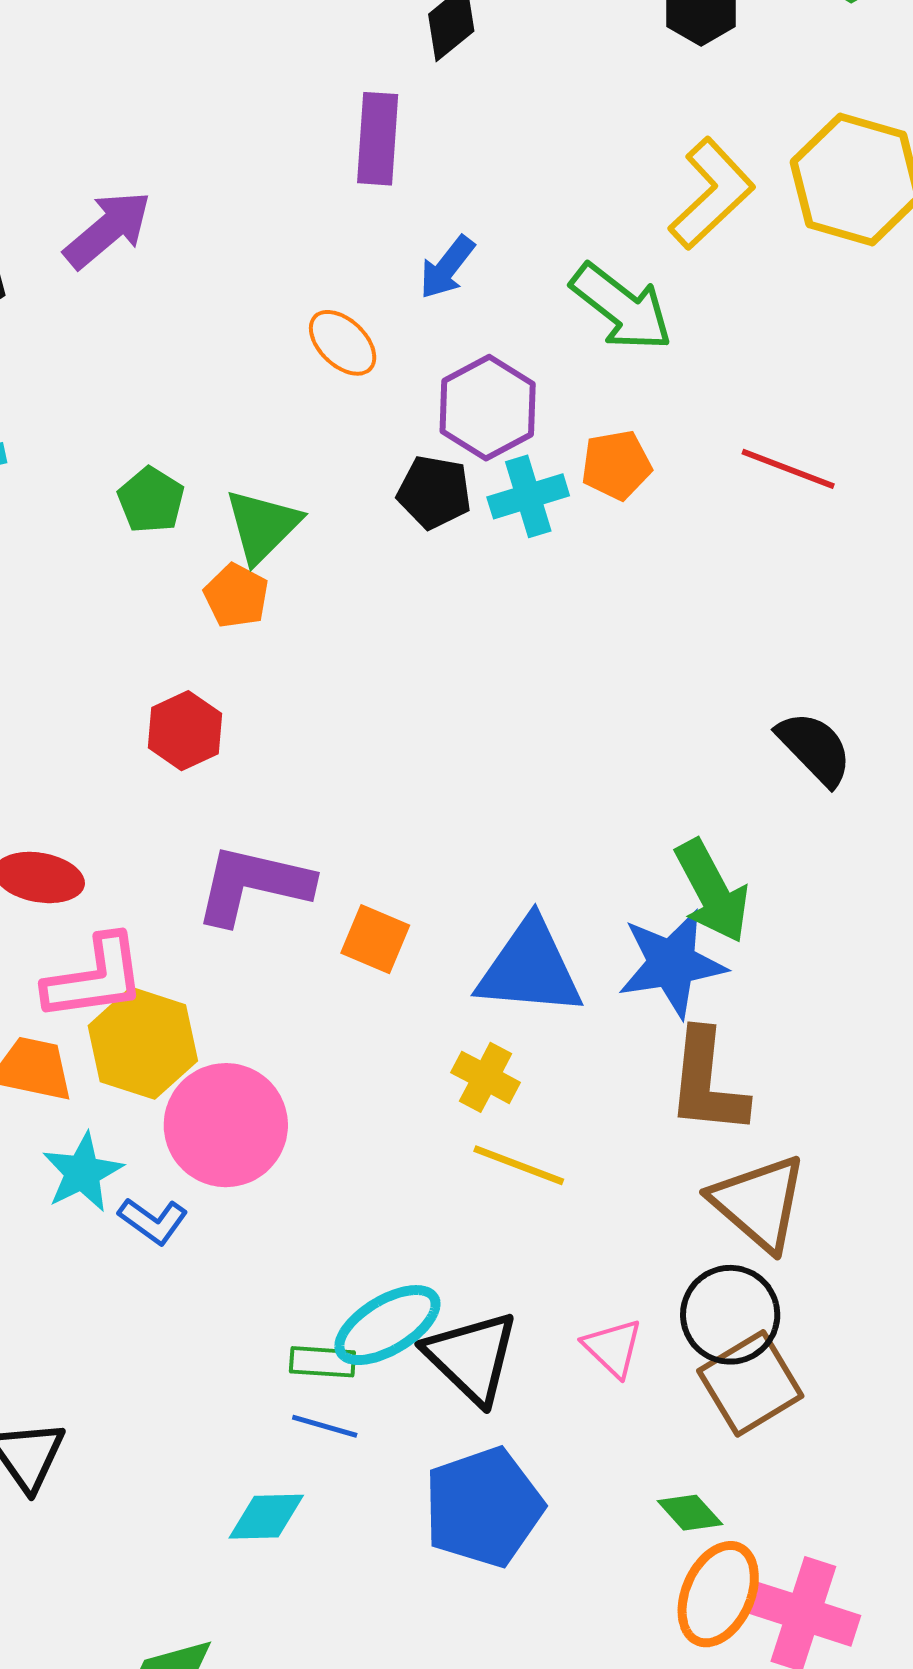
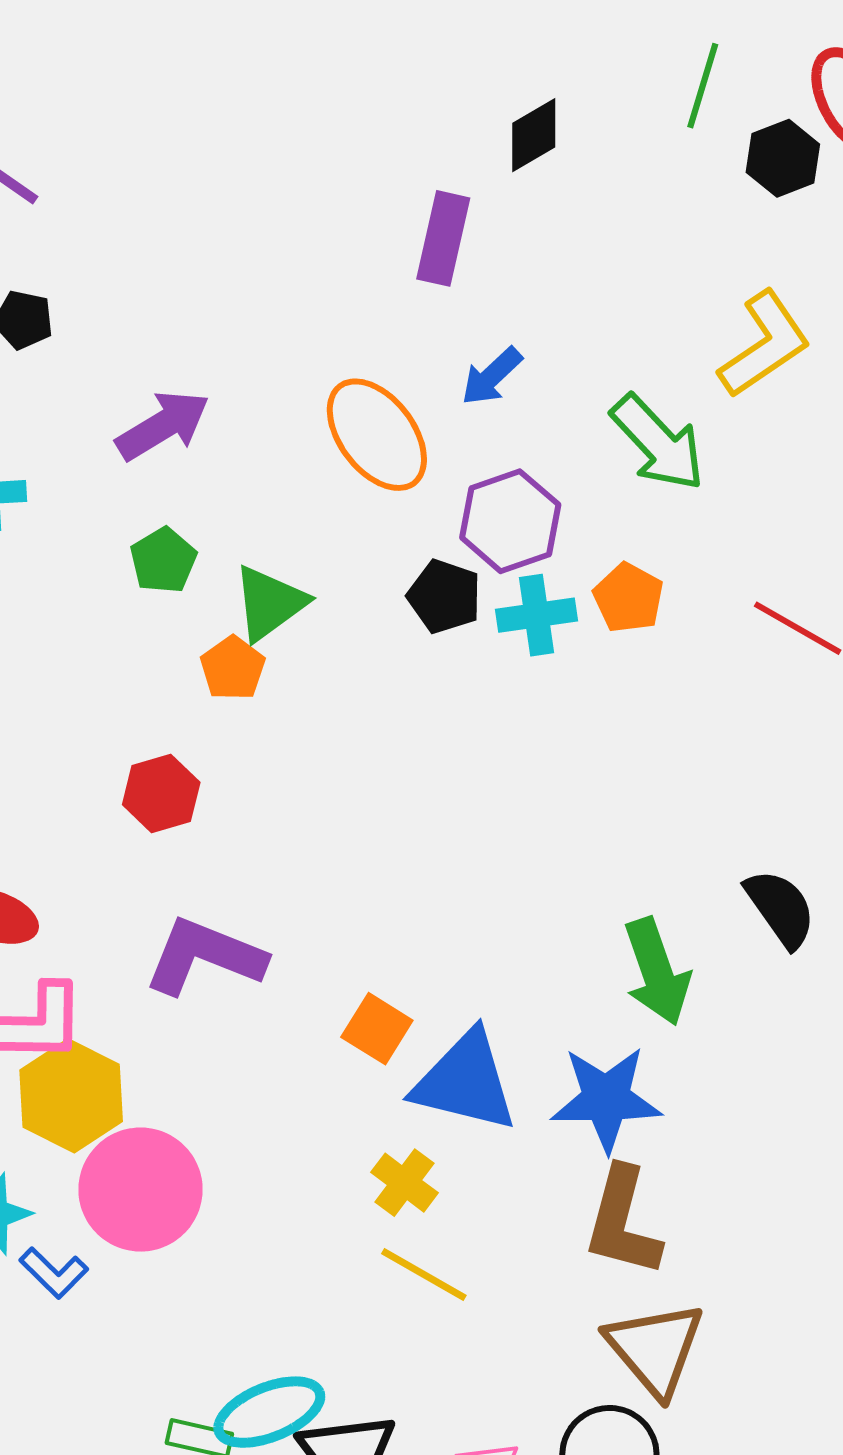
purple arrow: (108, 230) -> (163, 425), moved
orange ellipse: (343, 343) -> (377, 435), size x1.6
orange pentagon: (616, 465) -> (628, 598), turned 30
green arrow: (712, 891) -> (657, 972), moved
orange square: (375, 939) -> (377, 1029), moved

